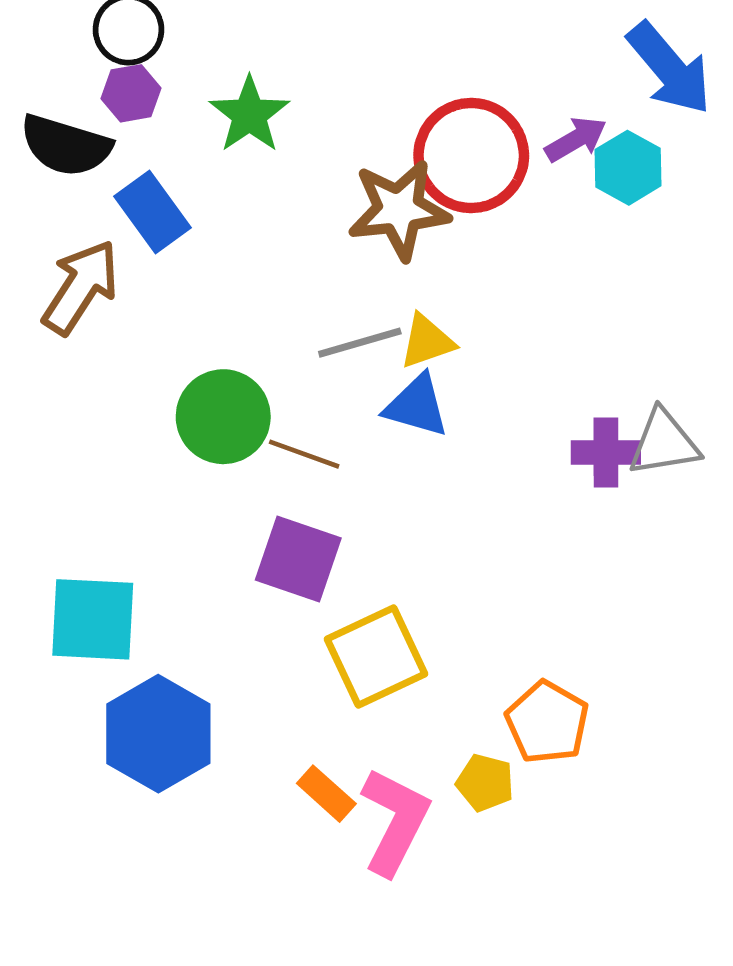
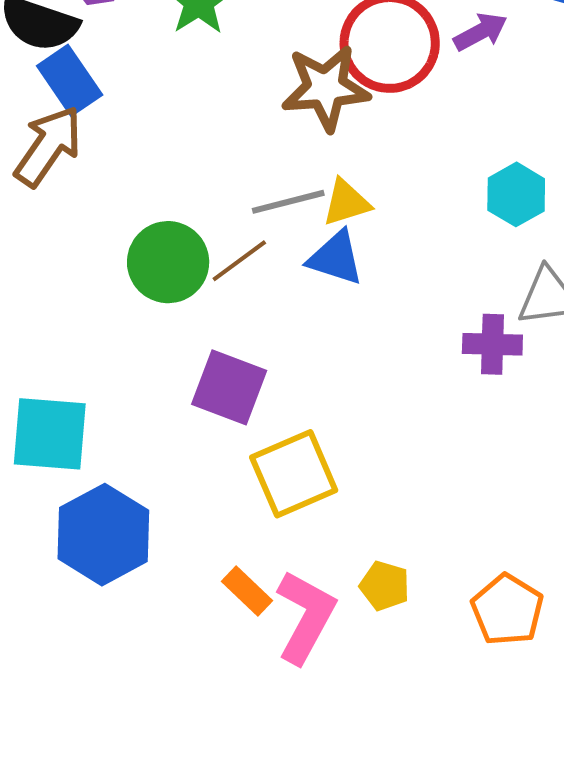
cyan hexagon: (628, 168) -> (516, 194), moved
blue rectangle: (153, 212) -> (70, 80), moved
purple cross: (606, 452) -> (492, 344), moved
brown line: (304, 454) -> (239, 261), moved, turned -58
orange pentagon: (547, 722) -> (507, 610), moved

